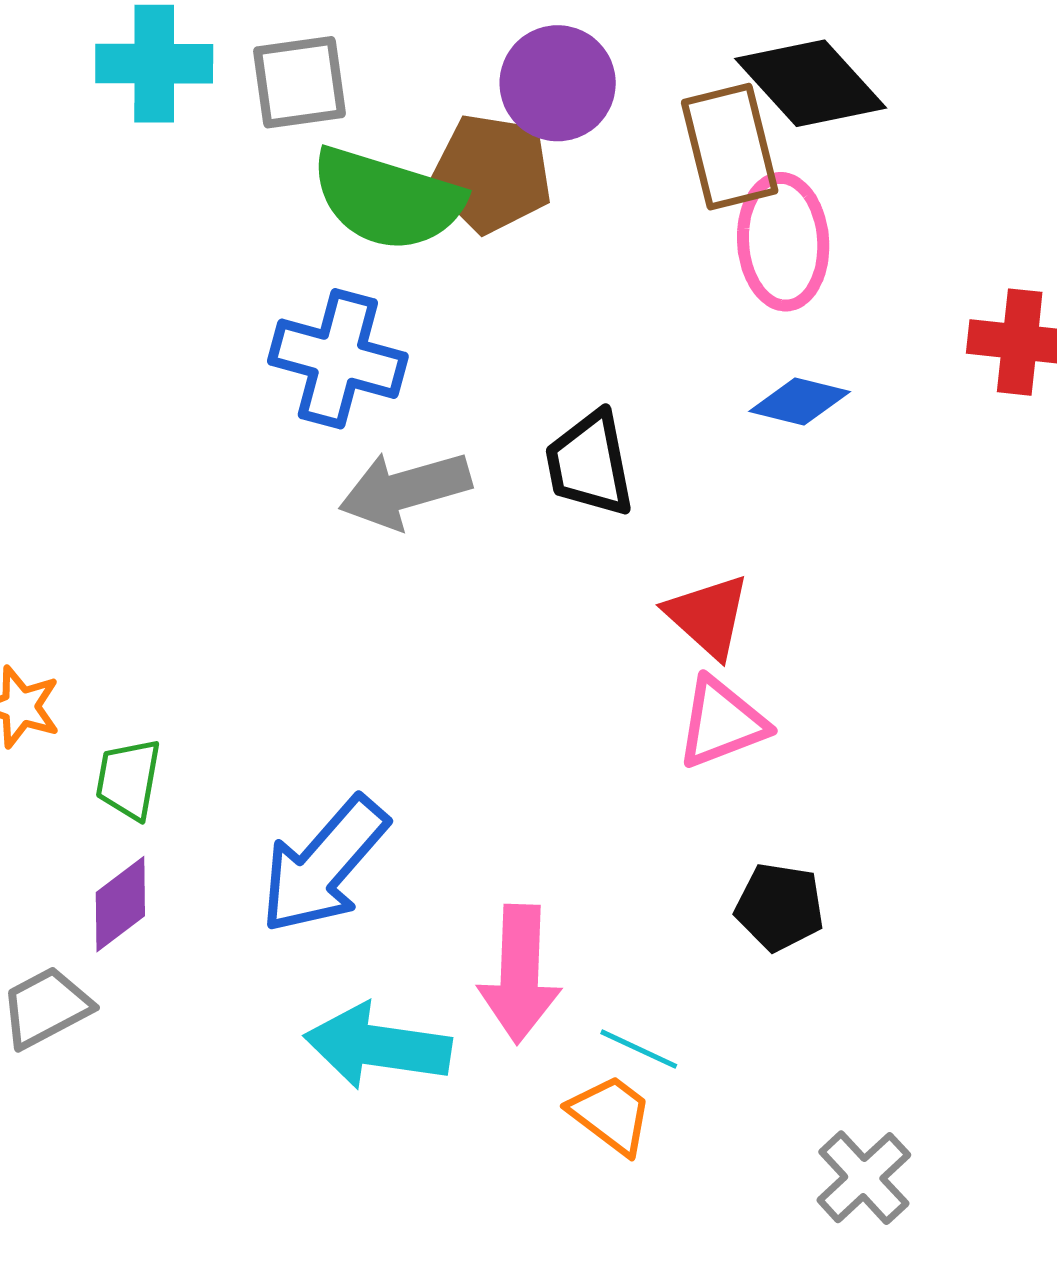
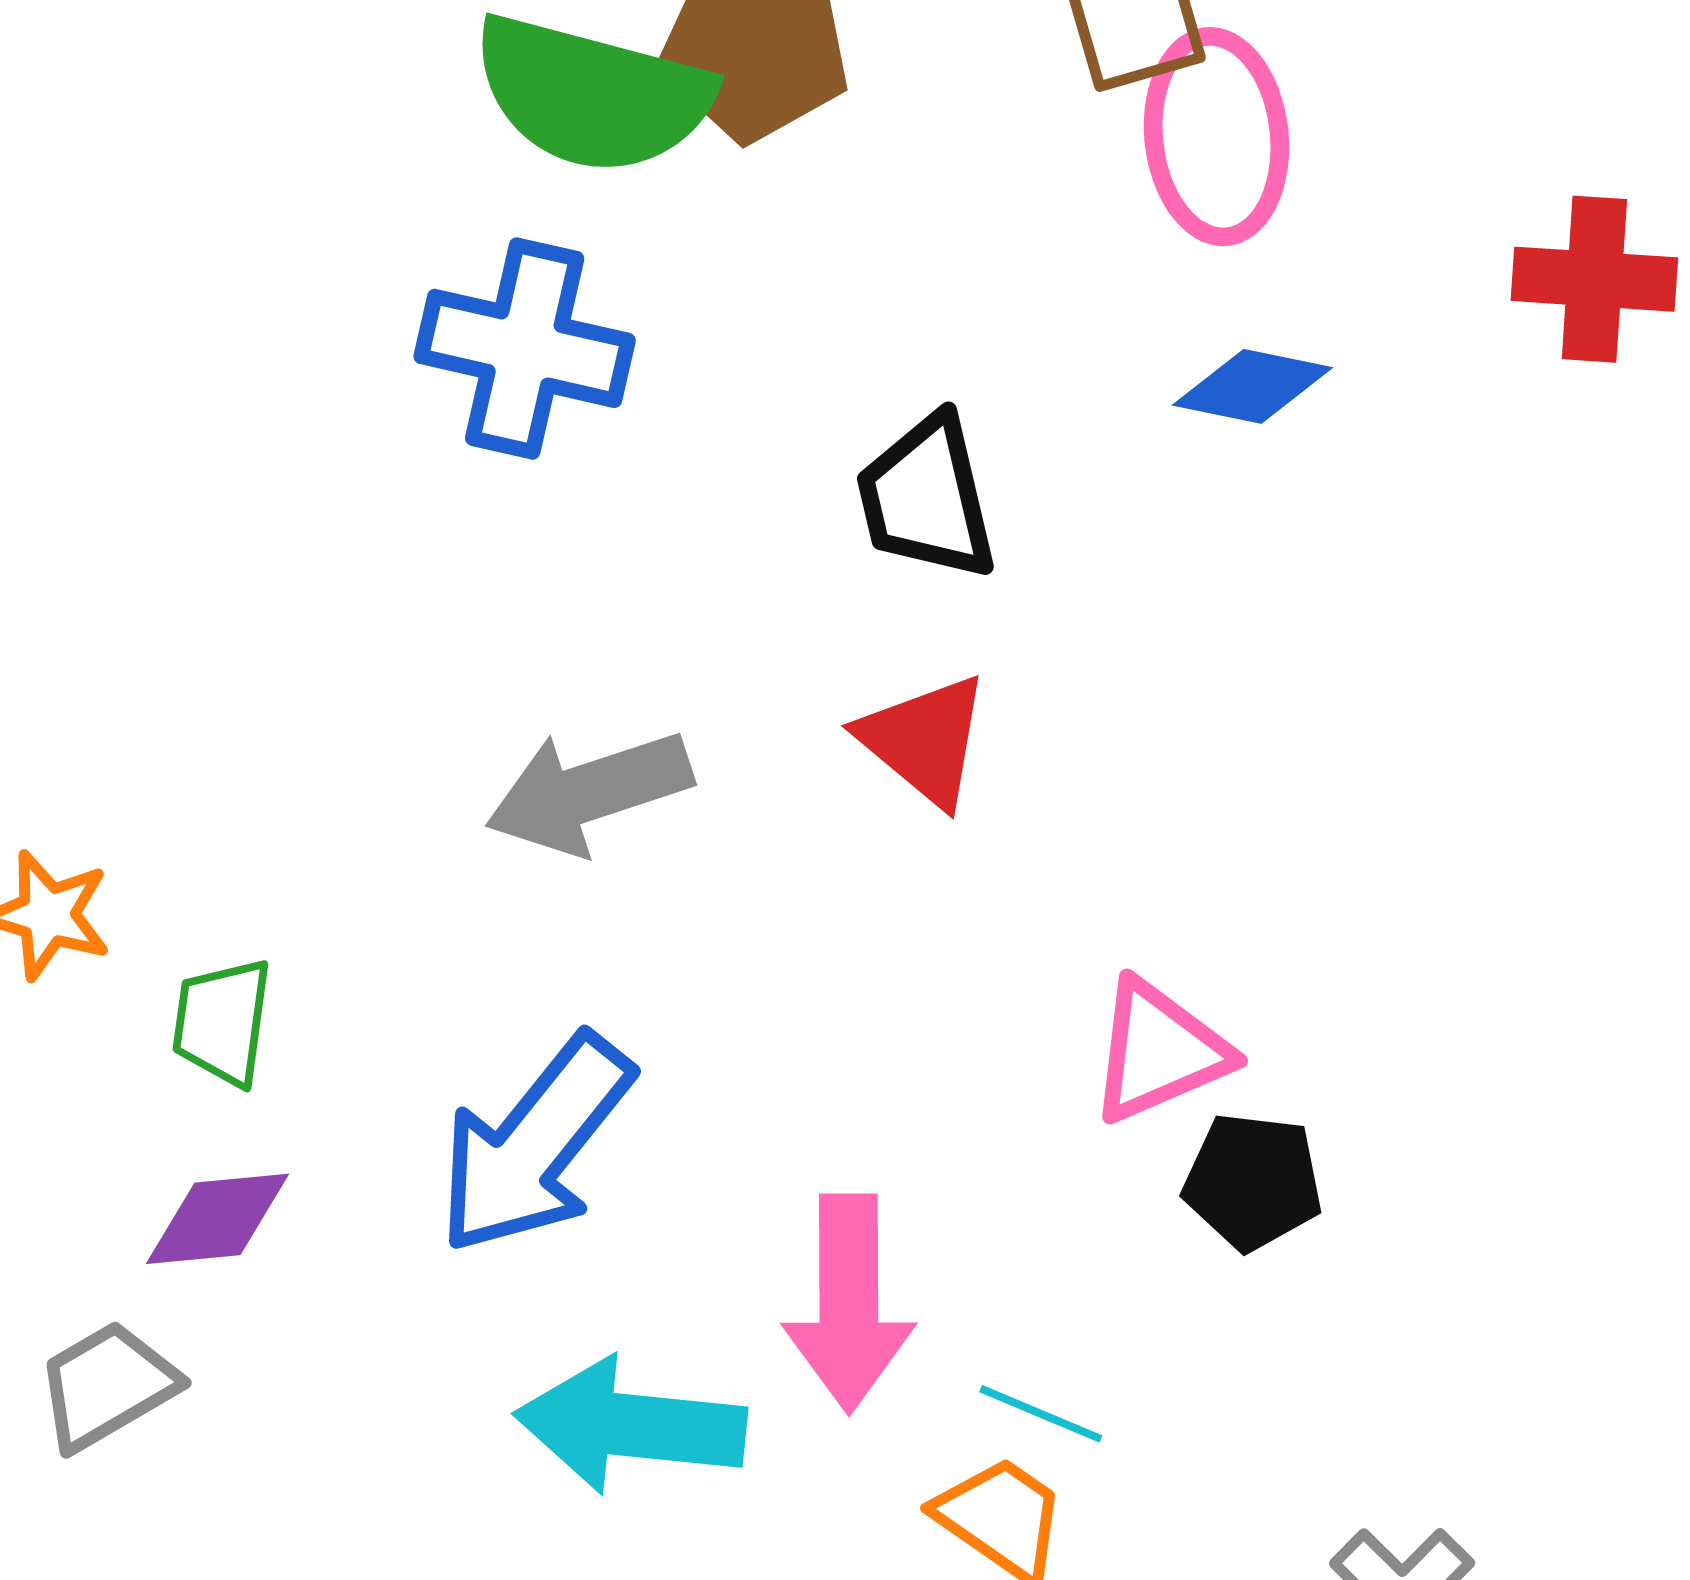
gray arrow: (405, 490) -> (589, 792), moved
red triangle: (708, 616) -> (924, 740), moved
pink triangle: (722, 723) -> (1159, 1051), moved
purple diamond: (120, 904) -> (218, 1219), turned 34

